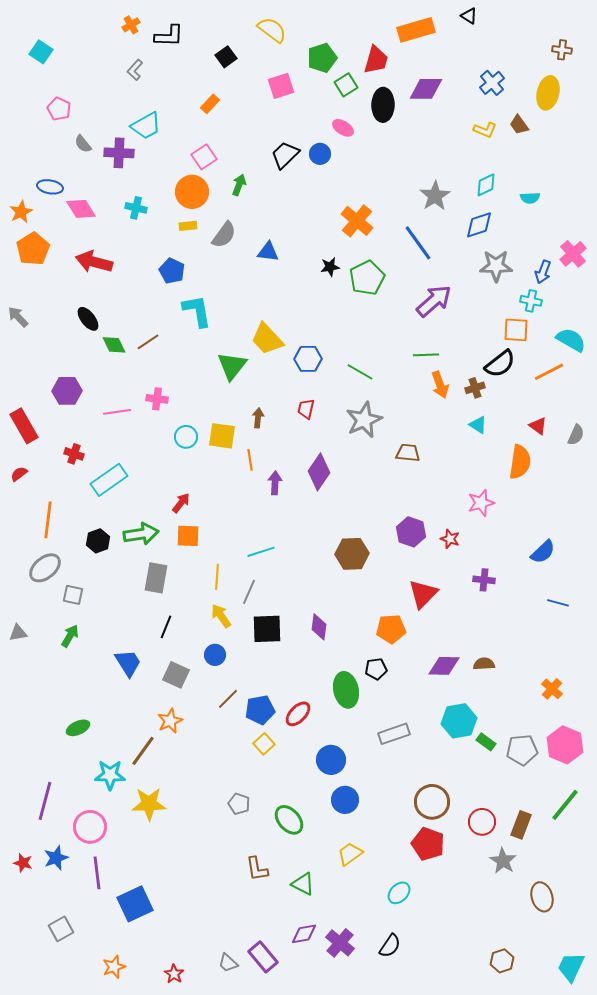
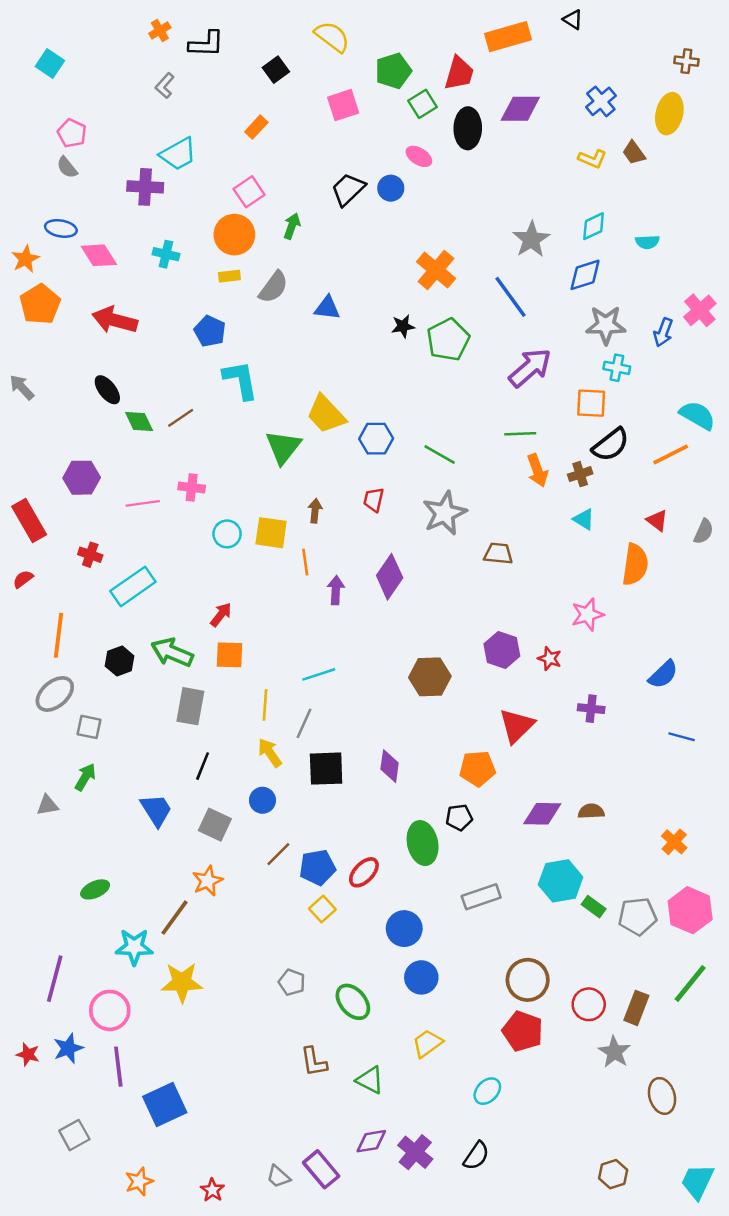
gray semicircle: (83, 144) -> (67, 167), moved
cyan cross: (531, 301) -> (617, 368), moved
orange square: (516, 330) -> (591, 403), moved
green arrow: (141, 534) -> (172, 652), turned -148
gray triangle: (18, 633) -> (47, 805), moved

